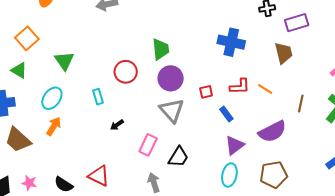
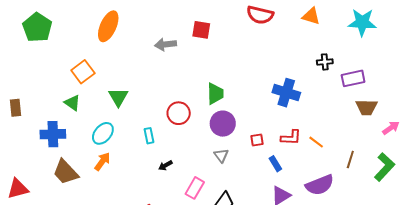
brown trapezoid: (284, 53) -> (367, 107), moved, turned 100
gray triangle: (172, 110) -> (221, 156), size x0.6

